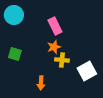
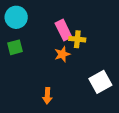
green square: (15, 54) -> (15, 47), moved, turned -32
yellow cross: (62, 60) -> (77, 39), moved

